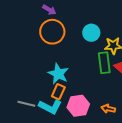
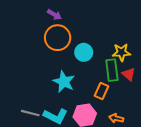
cyan circle: (91, 33) -> (84, 52), moved
orange rectangle: (58, 92) -> (102, 91), moved

